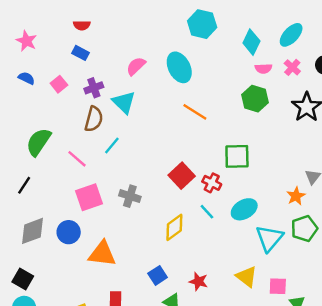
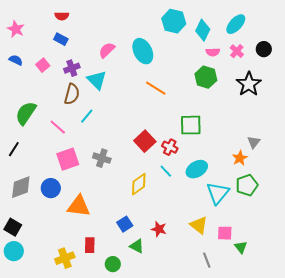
cyan hexagon: (202, 24) -> (174, 21), moved

